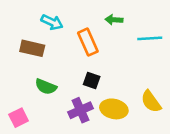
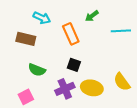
green arrow: (114, 20) -> (92, 16), turned -40
pink square: (19, 118) -> (26, 97), moved

